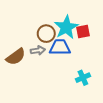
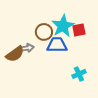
gray arrow: (38, 50) -> (27, 48), moved

